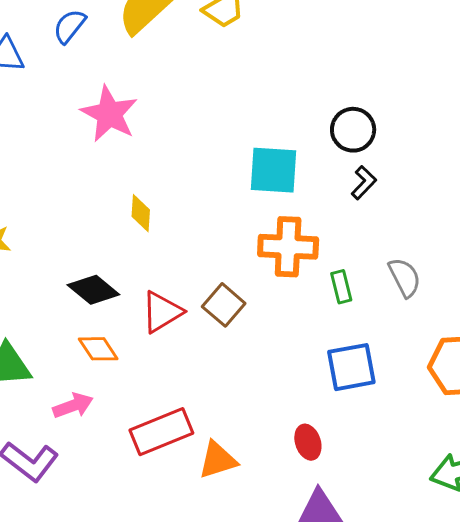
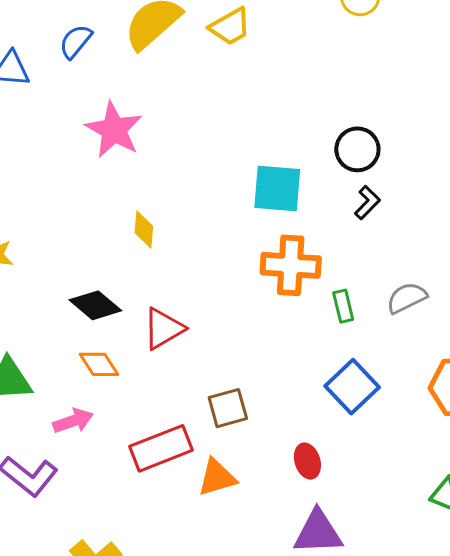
gray semicircle: (405, 277) -> (407, 298), turned -90
brown square: (224, 305) -> (228, 408), moved, turned 33
blue square: (351, 367) -> (352, 387), turned -34

